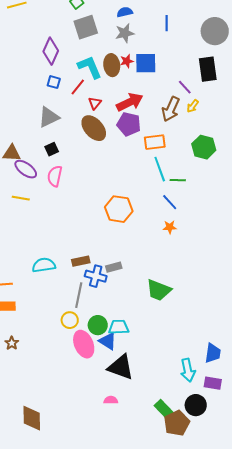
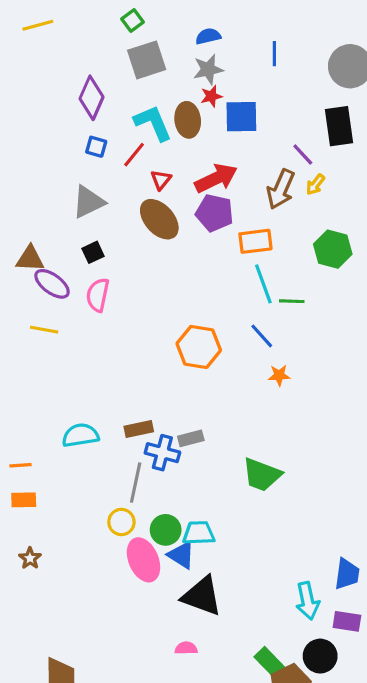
red star: (127, 61) -> (211, 96), moved
blue line: (170, 202) -> (262, 336), moved

